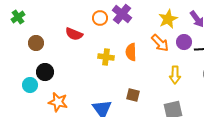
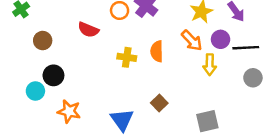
yellow arrow: (175, 75) -> (210, 65), moved
brown square: (133, 95) -> (159, 103), turned 32

